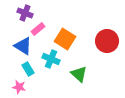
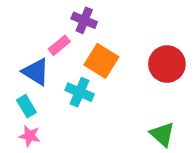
purple cross: (25, 13) -> (84, 20), moved
cyan rectangle: (28, 69) -> (26, 106), moved
green triangle: (79, 74) -> (162, 134), moved

